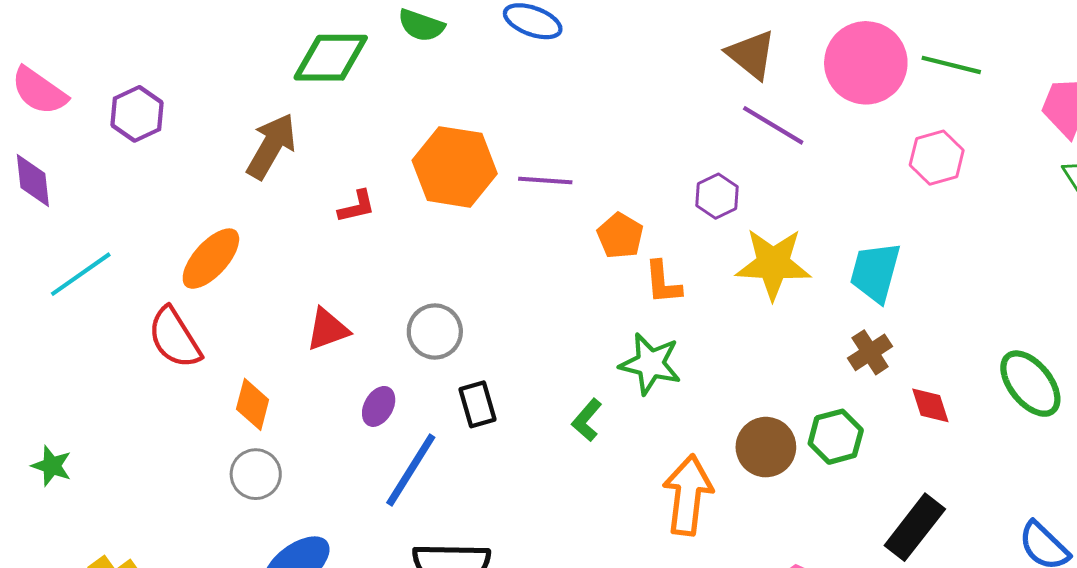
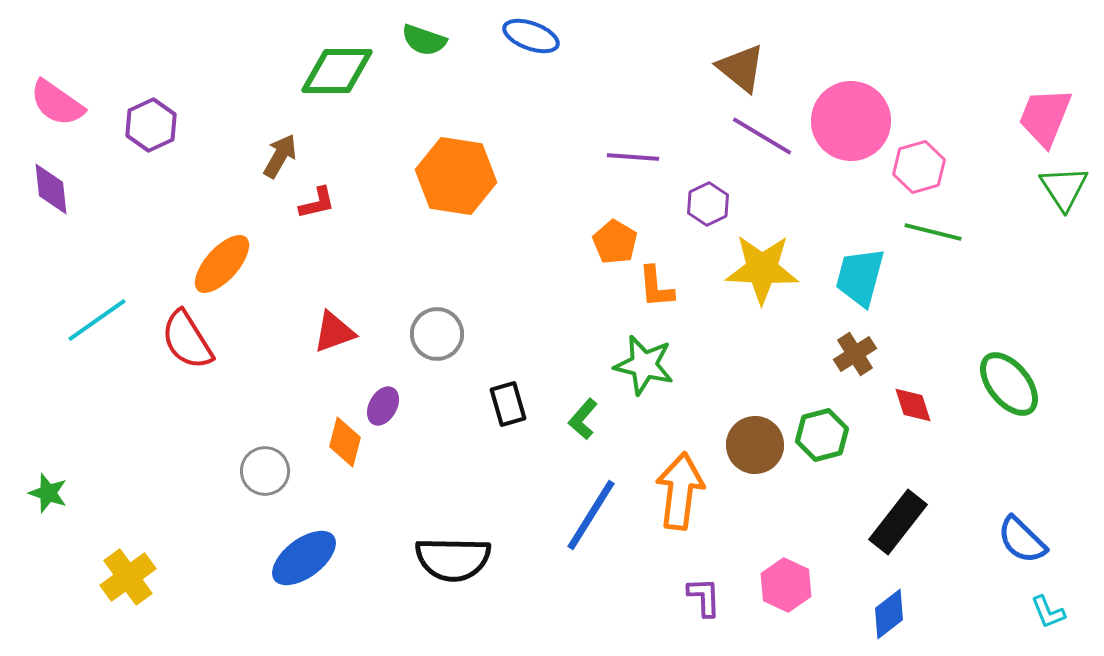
pink circle: (866, 63) -> (851, 121), moved
green line: (951, 65) -> (933, 232), moved
brown arrow: (271, 146) -> (280, 156), size x0.7
purple line: (545, 181) -> (633, 157), moved
red L-shape: (357, 207) -> (317, 203), moved
cyan line: (81, 274) -> (97, 320), moved
orange diamond: (253, 404) -> (345, 442), moved
black rectangle: (477, 404) -> (508, 404), moved
green star: (52, 466) -> (48, 493), moved
blue line: (411, 470) -> (591, 515), moved

